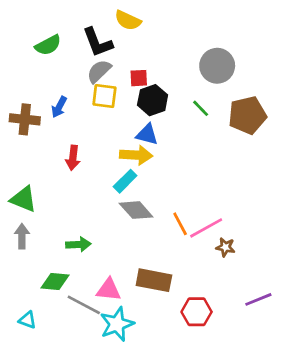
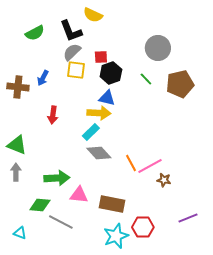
green arrow: (78, 244) -> (57, 178), size x1.4
pink triangle: (109, 290) -> (79, 195), moved
cyan star: (117, 324) -> (116, 236), moved

